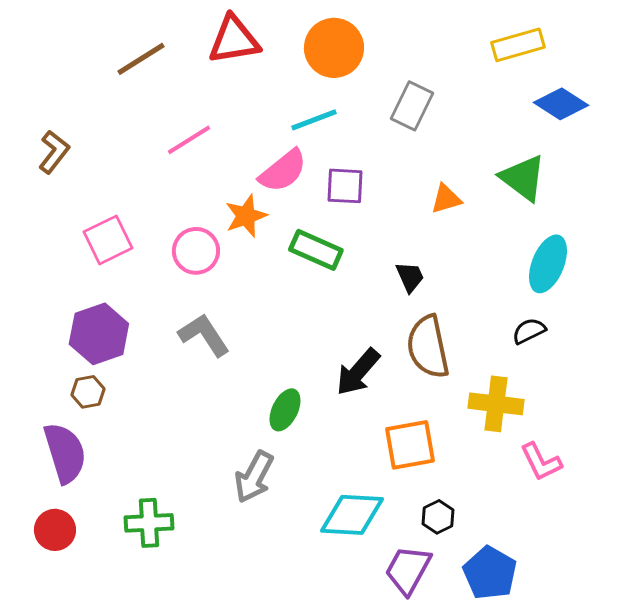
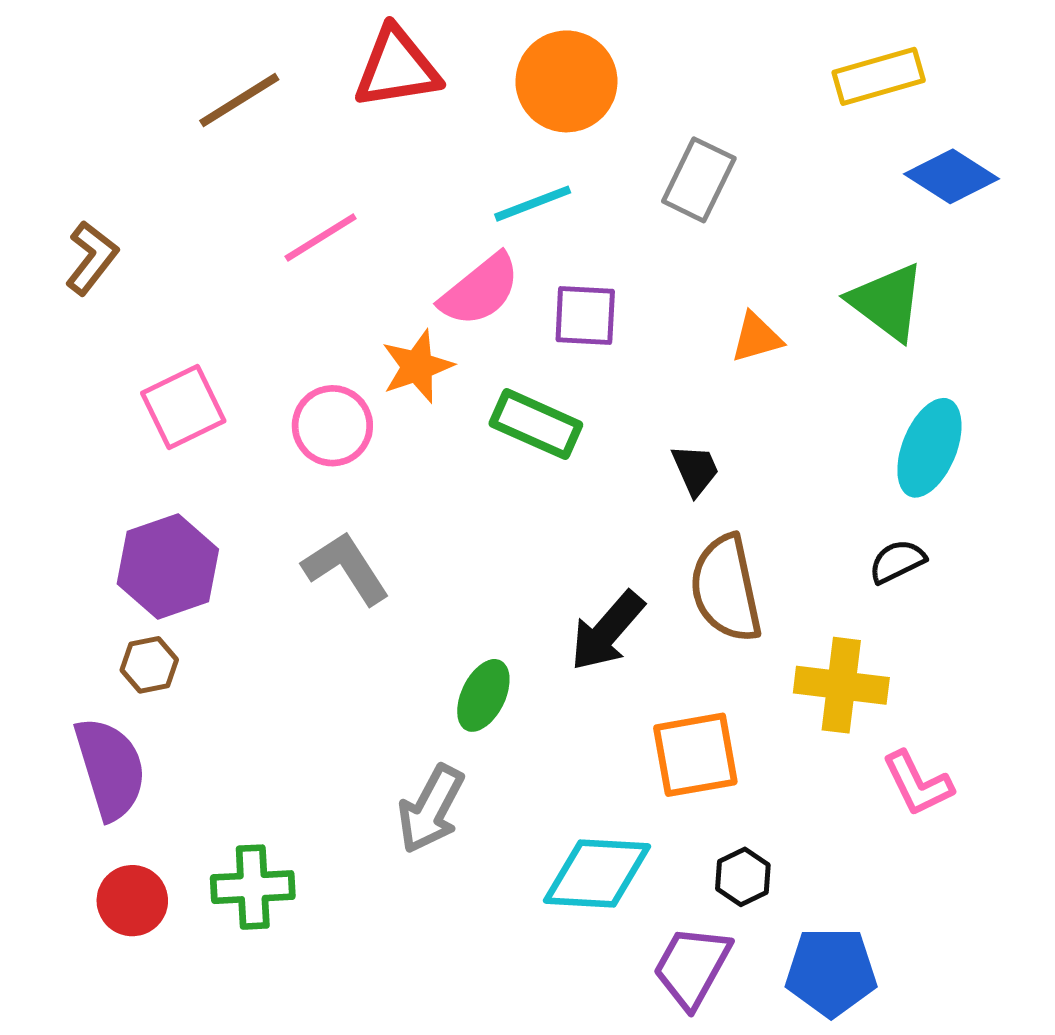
red circle: (55, 530) -> (132, 901), moved
blue pentagon: (490, 573) -> (831, 972), turned -30

